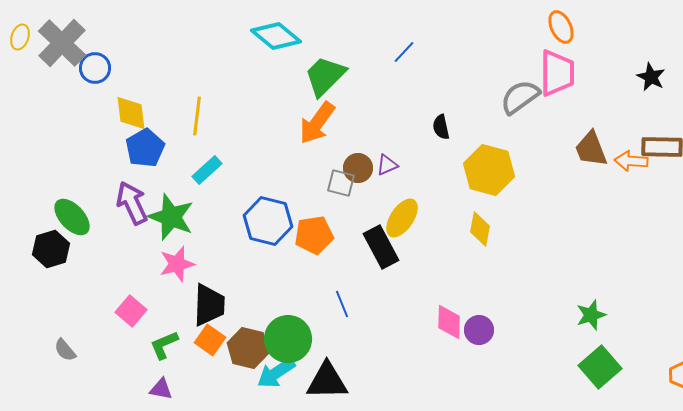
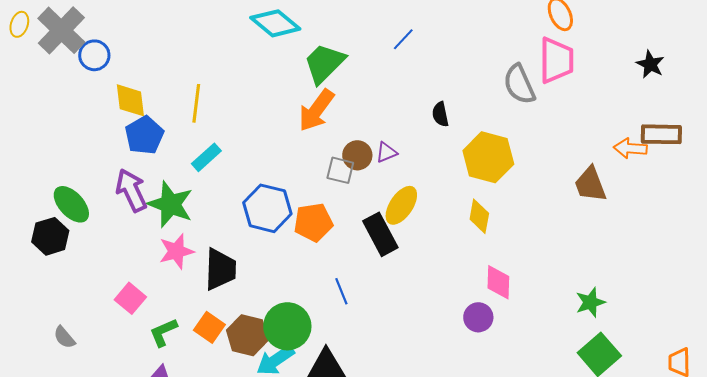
gray semicircle: (520, 97) -> (519, 84), turned -78
brown trapezoid: (591, 149) -> (590, 184), moved
black trapezoid: (209, 305) -> (220, 269), moved
pink diamond: (449, 322) -> (498, 282), moved

